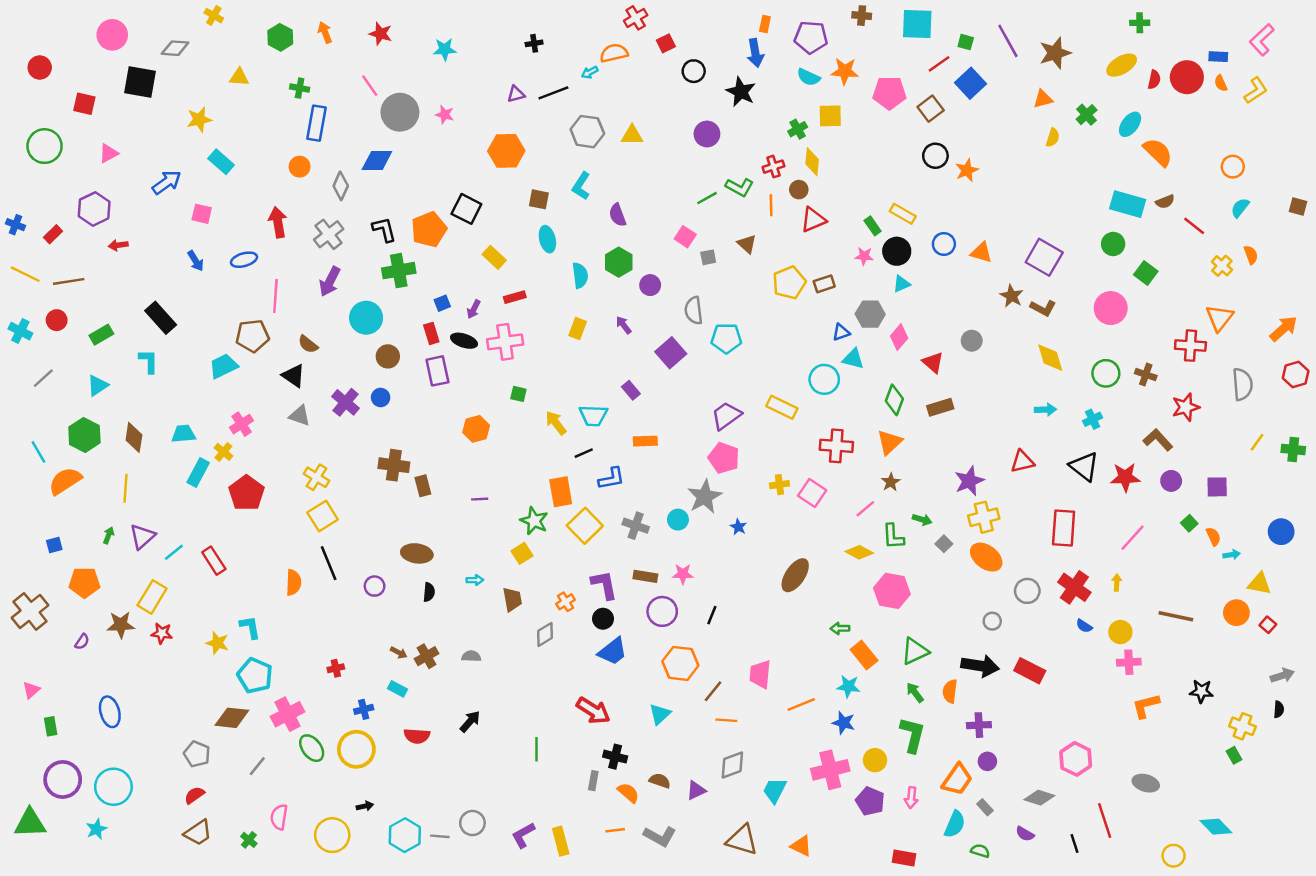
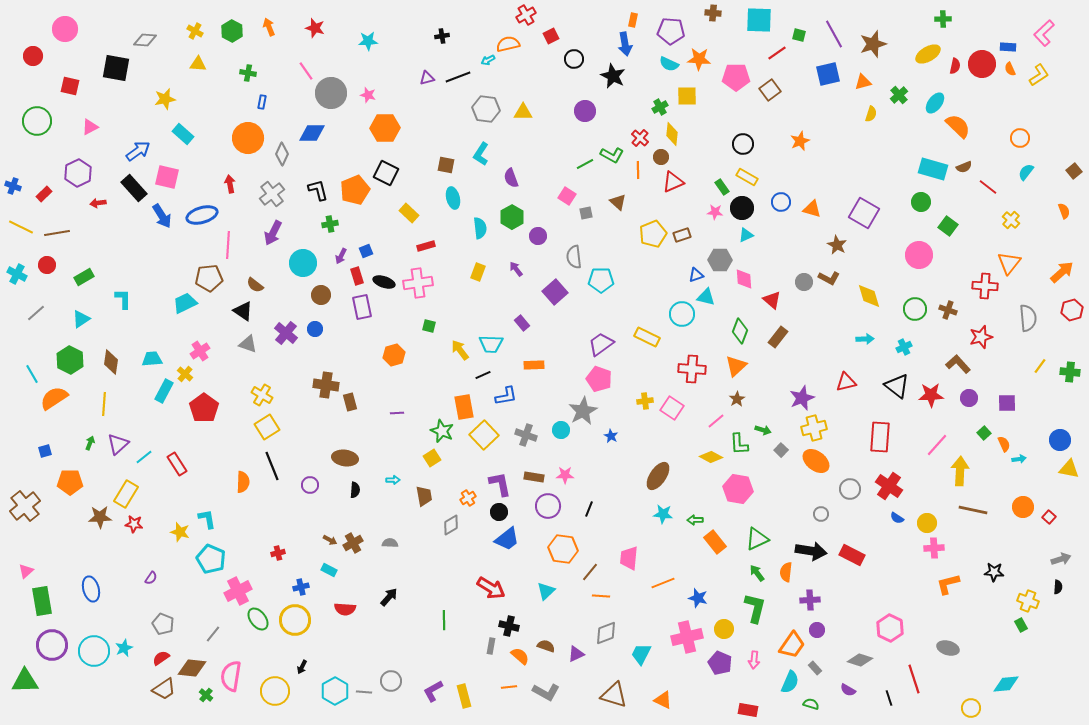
yellow cross: (214, 16) -> (195, 31), moved
pink circle: (112, 35) -> (65, 29), moved
blue square: (970, 83) -> (828, 74), moved, turned 30
blue rectangle: (317, 123) -> (262, 102), size x0.5
orange hexagon: (506, 151) -> (385, 128), moved
black circle: (935, 156) -> (743, 144), moved
orange circle: (300, 167) -> (248, 138), size x1.8
red cross: (773, 167) -> (640, 138), turned -30
brown square: (1298, 207) -> (1074, 171), turned 35
pink square: (202, 214) -> (167, 177), size x1.4
red arrow: (278, 222) -> (230, 184), size x0.7
orange semicircle: (1251, 255) -> (1064, 211), moved
blue ellipse: (244, 260) -> (202, 215), size x1.4
blue arrow: (196, 261) -> (162, 216), size x1.4
green cross: (399, 271) -> (330, 224), size x0.6
brown L-shape: (1043, 308) -> (829, 278), moved
purple arrow: (474, 309) -> (341, 256), moved
black rectangle: (161, 318) -> (134, 188), moved
pink diamond: (899, 337) -> (744, 279), turned -45
brown rectangle: (940, 407) -> (778, 337), turned -35
yellow arrow: (1117, 582) -> (960, 471), moved, size x2.0
yellow triangle: (1259, 584) -> (1069, 469), moved
purple semicircle: (82, 642) -> (151, 578), moved
cyan star: (848, 686) -> (663, 514), moved
brown diamond: (232, 718) -> (192, 668), moved
green rectangle: (51, 726) -> (42, 601), size x1.8
black arrow: (365, 806) -> (302, 667), turned 128
pink semicircle: (279, 817) -> (231, 676), size x1.4
cyan diamond: (1216, 827) -> (1006, 684), turned -52
cyan star: (97, 829) -> (124, 648), moved

